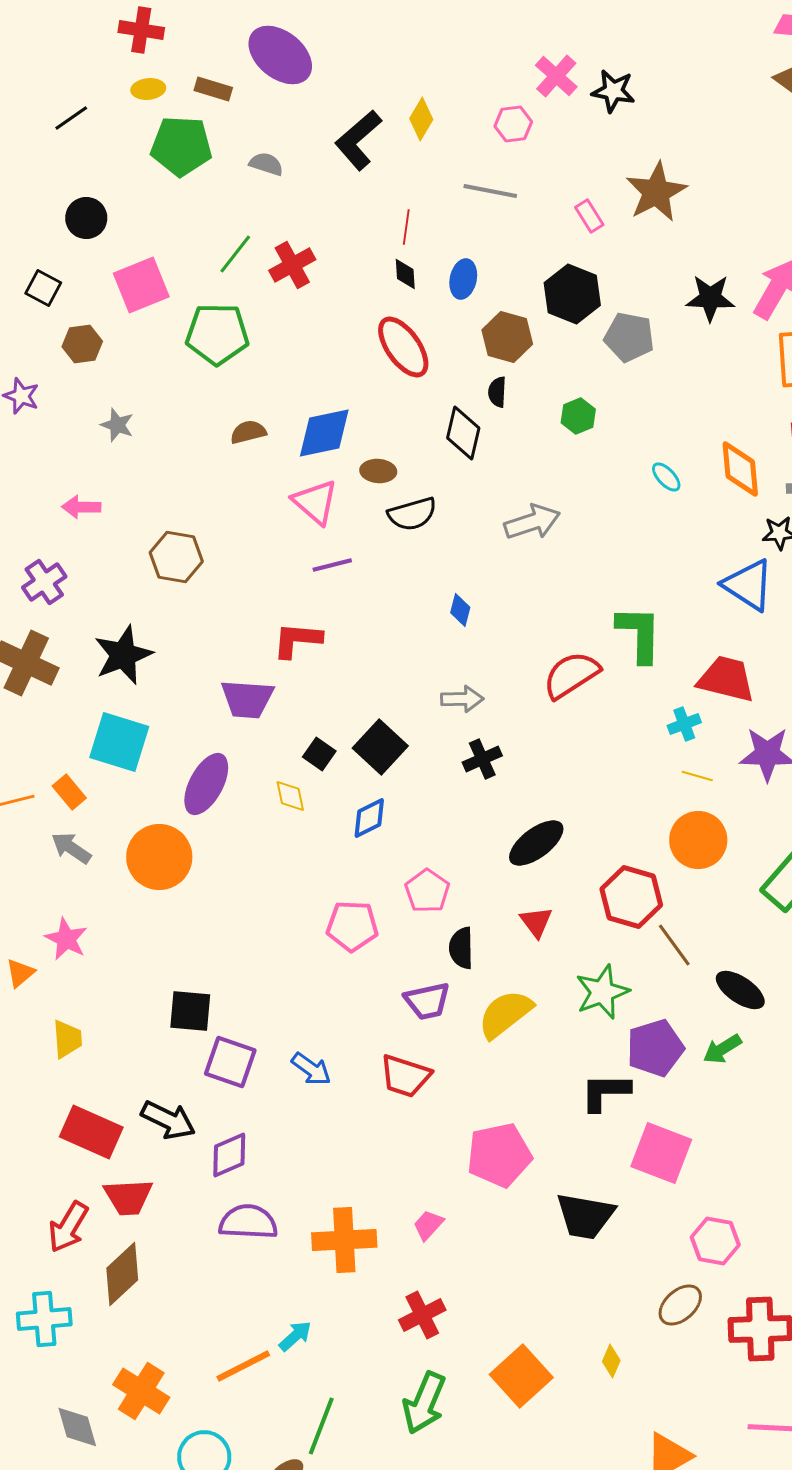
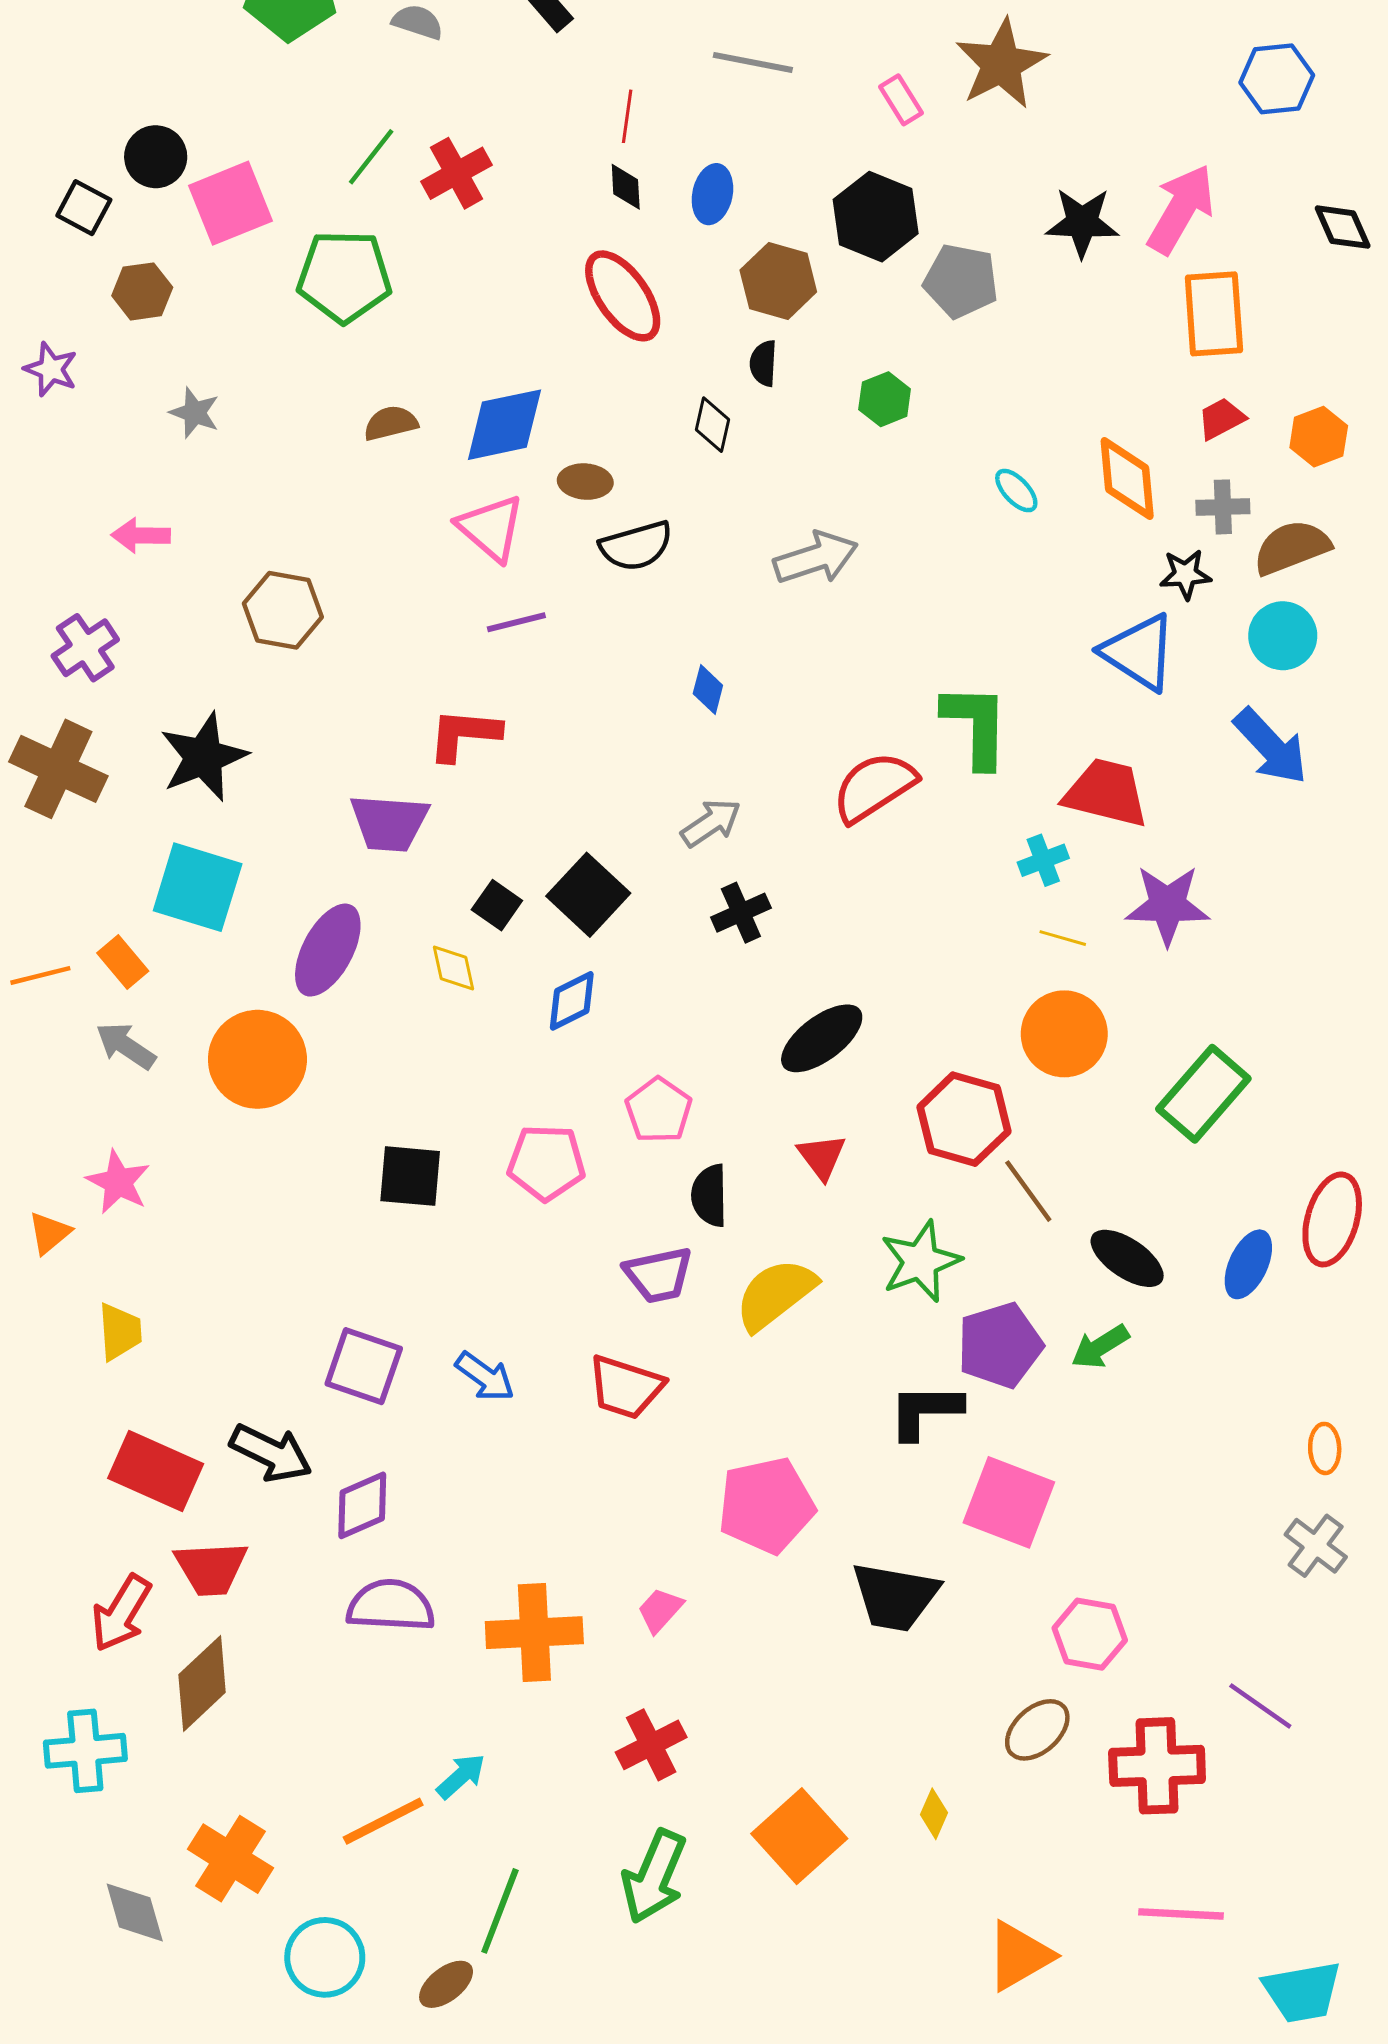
black circle: (86, 218) -> (156, 157), moved
black diamond: (463, 433) -> (712, 425), size x0.7
gray arrow: (462, 699) -> (711, 823), turned -33
black square: (190, 1011) -> (410, 1176), moved

